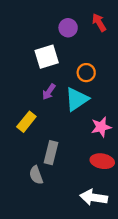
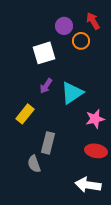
orange circle: (86, 73) -> (81, 41), moved

